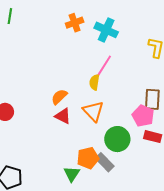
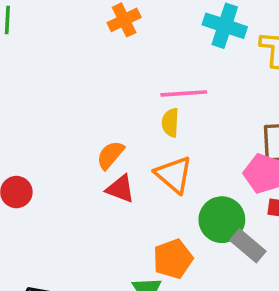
cyan cross: (106, 30) -> (225, 26), moved
pink line: (103, 67) -> (184, 93), turned 60
gray rectangle: (105, 162) -> (248, 246), moved

